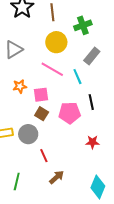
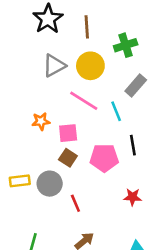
gray triangle: (14, 50) -> (54, 66), moved
red line: (44, 156) -> (75, 203), moved

